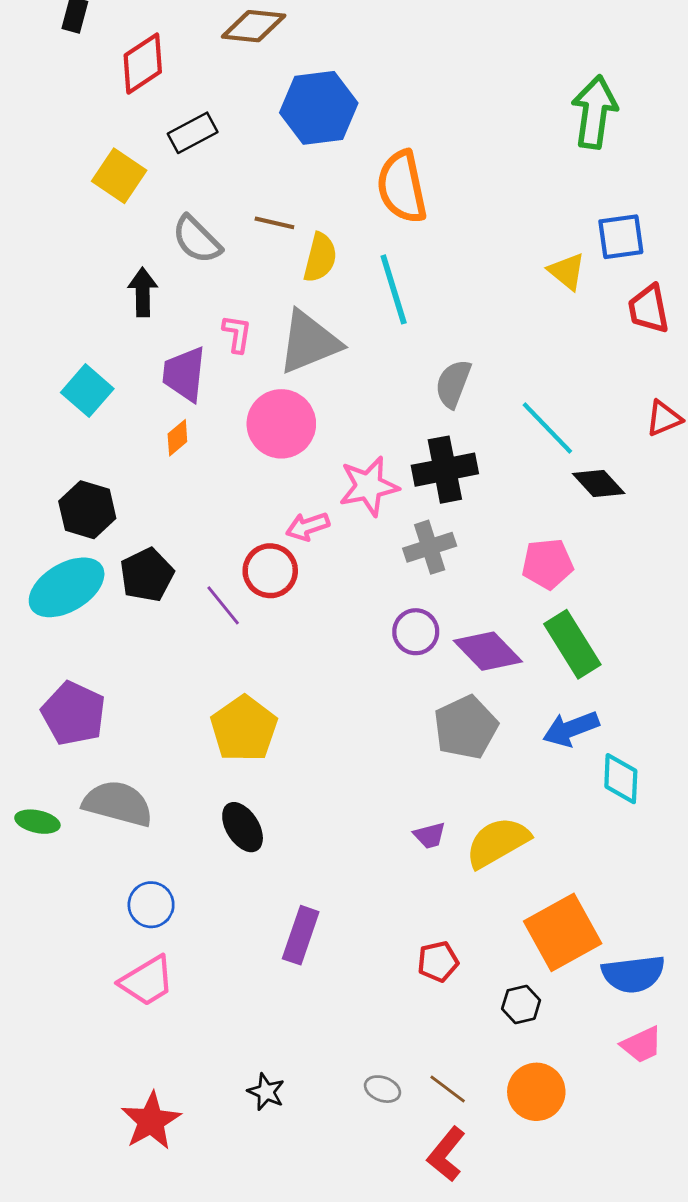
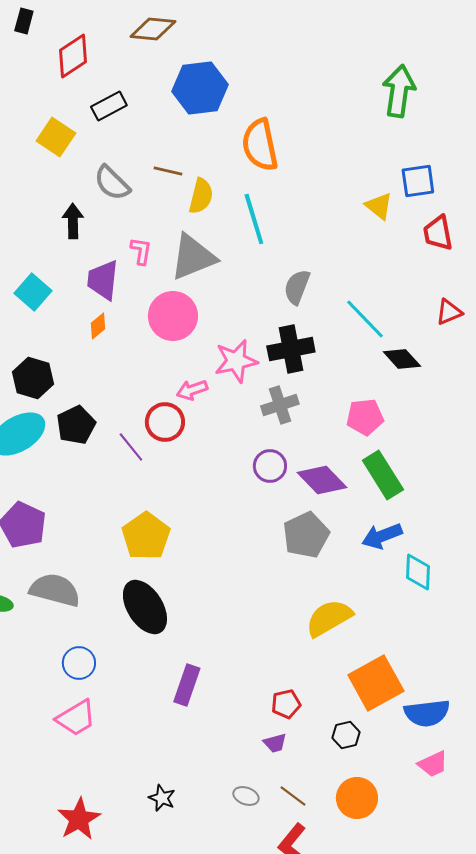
black ellipse: (243, 827) -> (145, 607), size x1.5
purple trapezoid: (430, 835) -> (275, 743), moved

